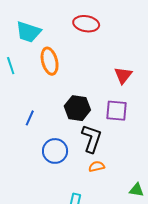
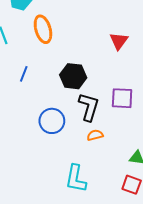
purple square: (117, 111) -> (122, 98), moved
blue line: (30, 118) -> (24, 74), moved

